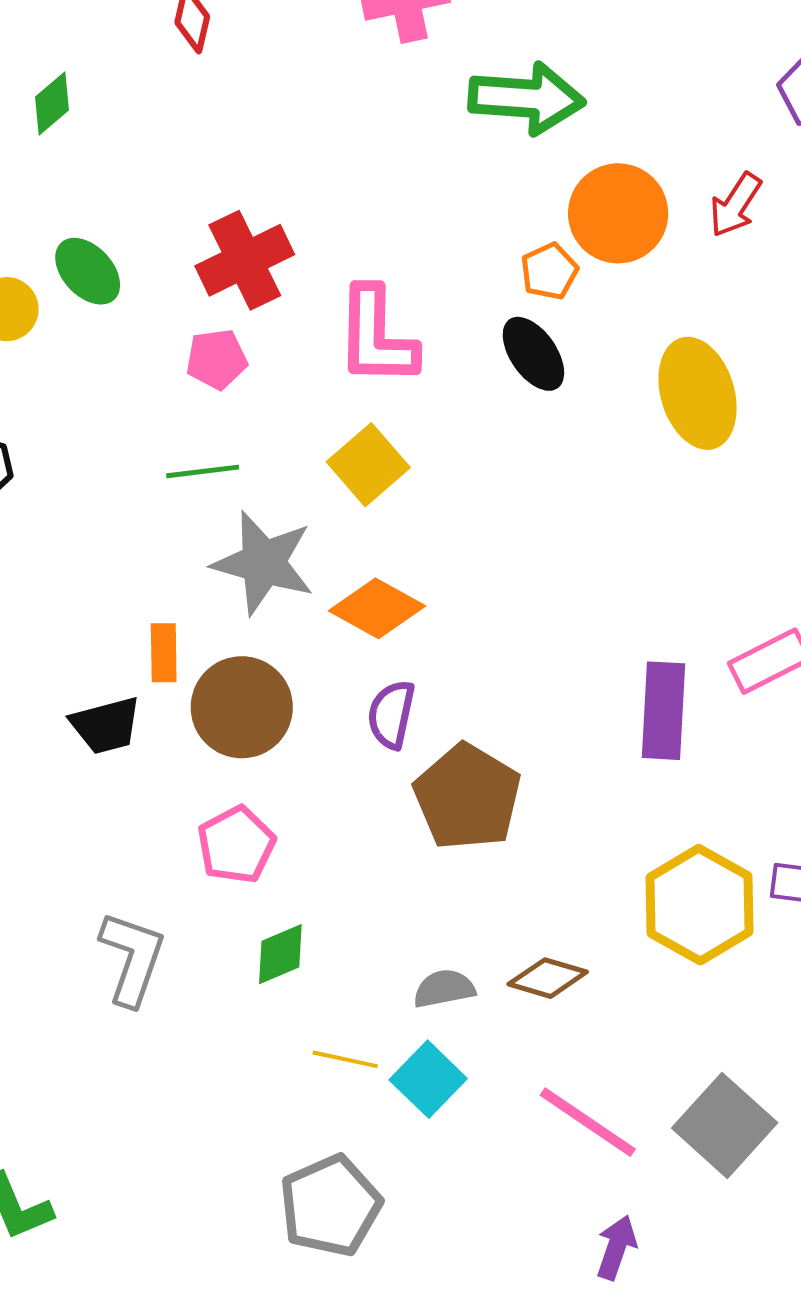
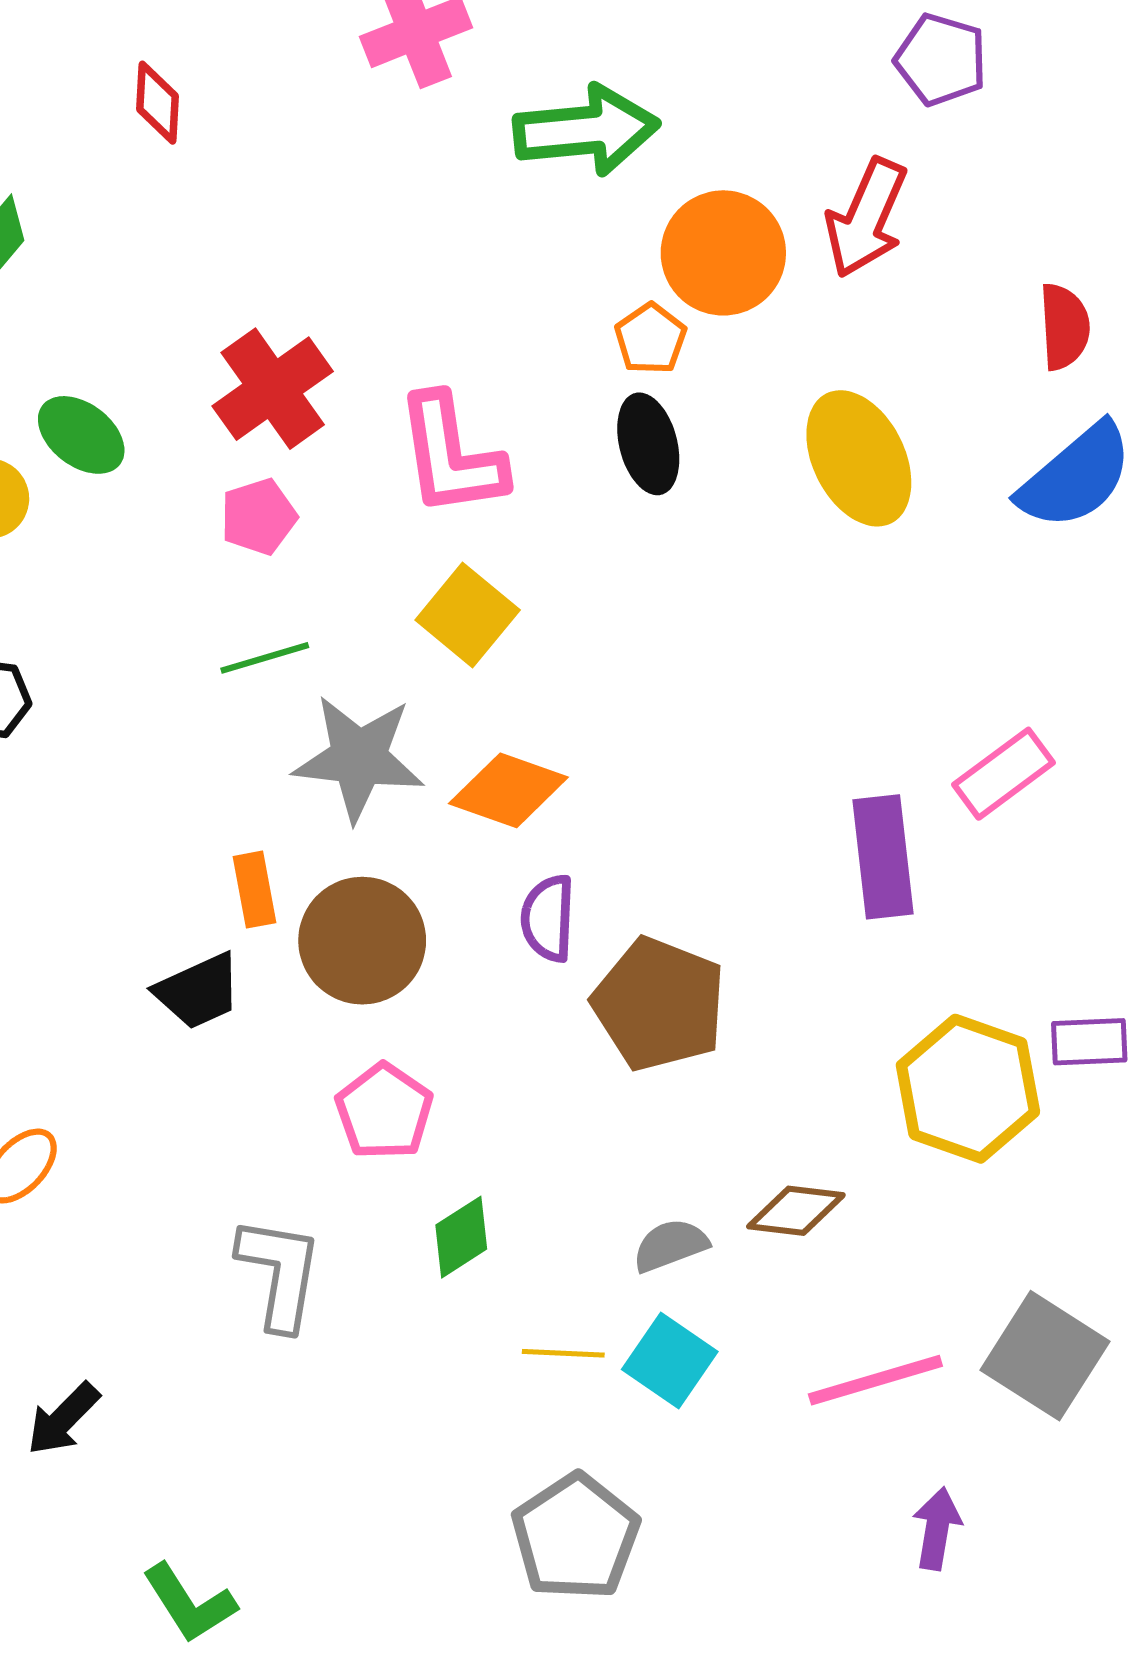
red arrow: (735, 205) -> (866, 218), size x1.4
black ellipse: (533, 354) -> (648, 444), turned 30
pink line: (588, 1122) -> (875, 1380), turned -41

